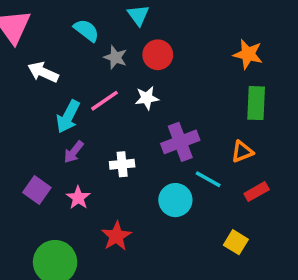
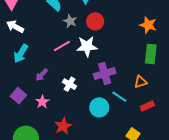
white arrow: (43, 72) -> (15, 27), moved
white star: (147, 98) -> (87, 46), size x1.5
cyan arrow: (68, 117) -> (21, 54), moved
white cross: (122, 164) -> (70, 84), turned 32

